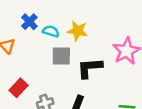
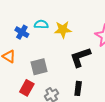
cyan semicircle: (51, 31) -> (41, 24), moved
gray square: (61, 56) -> (39, 67), moved

